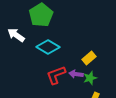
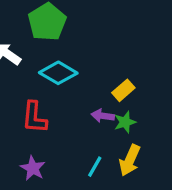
red L-shape: (56, 75) -> (34, 117), moved, turned -65

